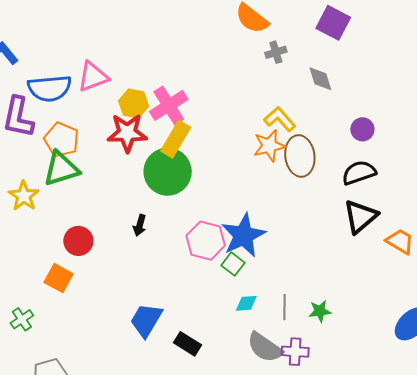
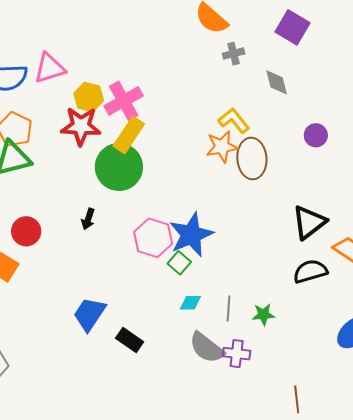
black semicircle: (359, 173) -> (310, 271), moved

